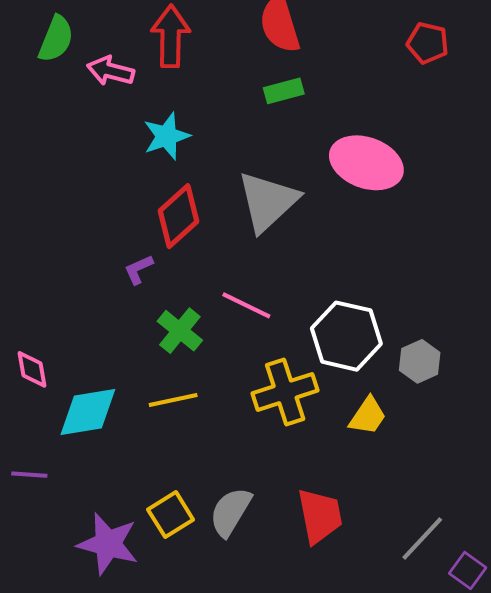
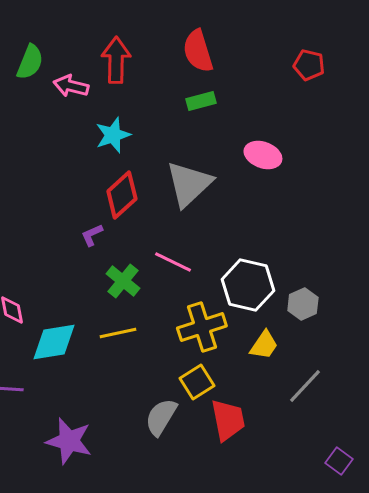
pink ellipse: (366, 163) -> (263, 155), size x0.7
yellow square: (171, 515) -> (197, 382), moved
gray line: (422, 539) -> (305, 386), moved

